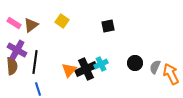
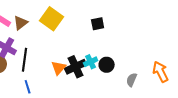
yellow square: (62, 21) -> (52, 19), size x1.6
black circle: (135, 63) -> (107, 65), moved
gray semicircle: (155, 67) -> (132, 80), moved

